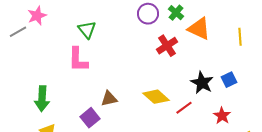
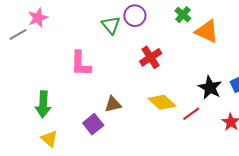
purple circle: (148, 14) -> (135, 16), moved
green triangle: (87, 30) -> (111, 25), moved
red cross: (167, 46) -> (151, 57), moved

